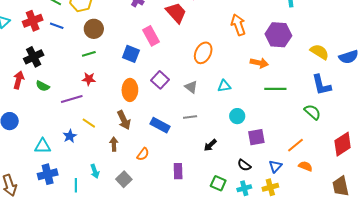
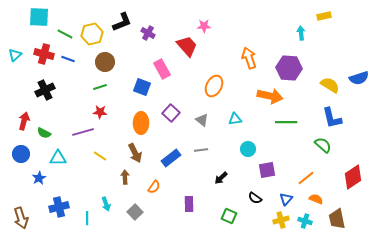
red cross: (33, 21) -> (44, 54), turned 36
blue semicircle: (349, 57) -> (359, 78), moved
orange arrow: (259, 63) -> (270, 96), size x1.4
red arrow: (19, 80) -> (24, 121), moved
green semicircle: (43, 86) -> (44, 133), moved
blue rectangle: (160, 125) -> (171, 158), turned -66
blue star: (70, 136) -> (39, 178), moved
cyan triangle: (43, 146) -> (58, 158), moved
brown trapezoid: (341, 186) -> (337, 219), moved
cyan cross: (244, 188) -> (305, 221), moved, turned 32

